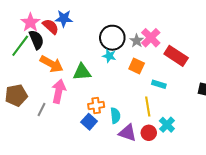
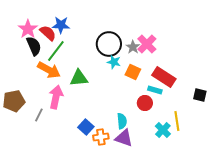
green line: (20, 46) -> (56, 51), moved
cyan star: (109, 56) -> (114, 62), moved
red rectangle: (176, 56) -> (164, 77), moved
orange cross: (96, 105) -> (101, 137), moved
yellow line: (148, 106) -> (177, 121), moved
cyan semicircle: (115, 116) -> (122, 121), moved
red circle: (149, 133) -> (145, 103), moved

